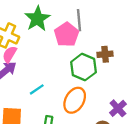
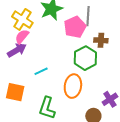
brown cross: (105, 54) -> (101, 40), moved
orange ellipse: (75, 100) -> (73, 86), turned -30

